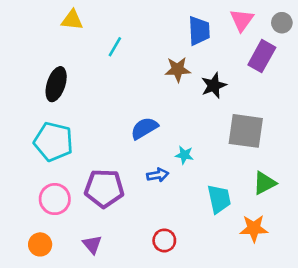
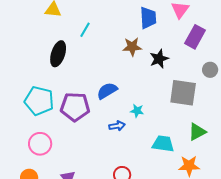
gray circle: (282, 23) -> (210, 70), moved
black ellipse: (56, 84) -> (58, 54), moved
purple pentagon: (104, 188) -> (75, 107), moved
cyan trapezoid: (219, 199) -> (163, 144), turned -70

